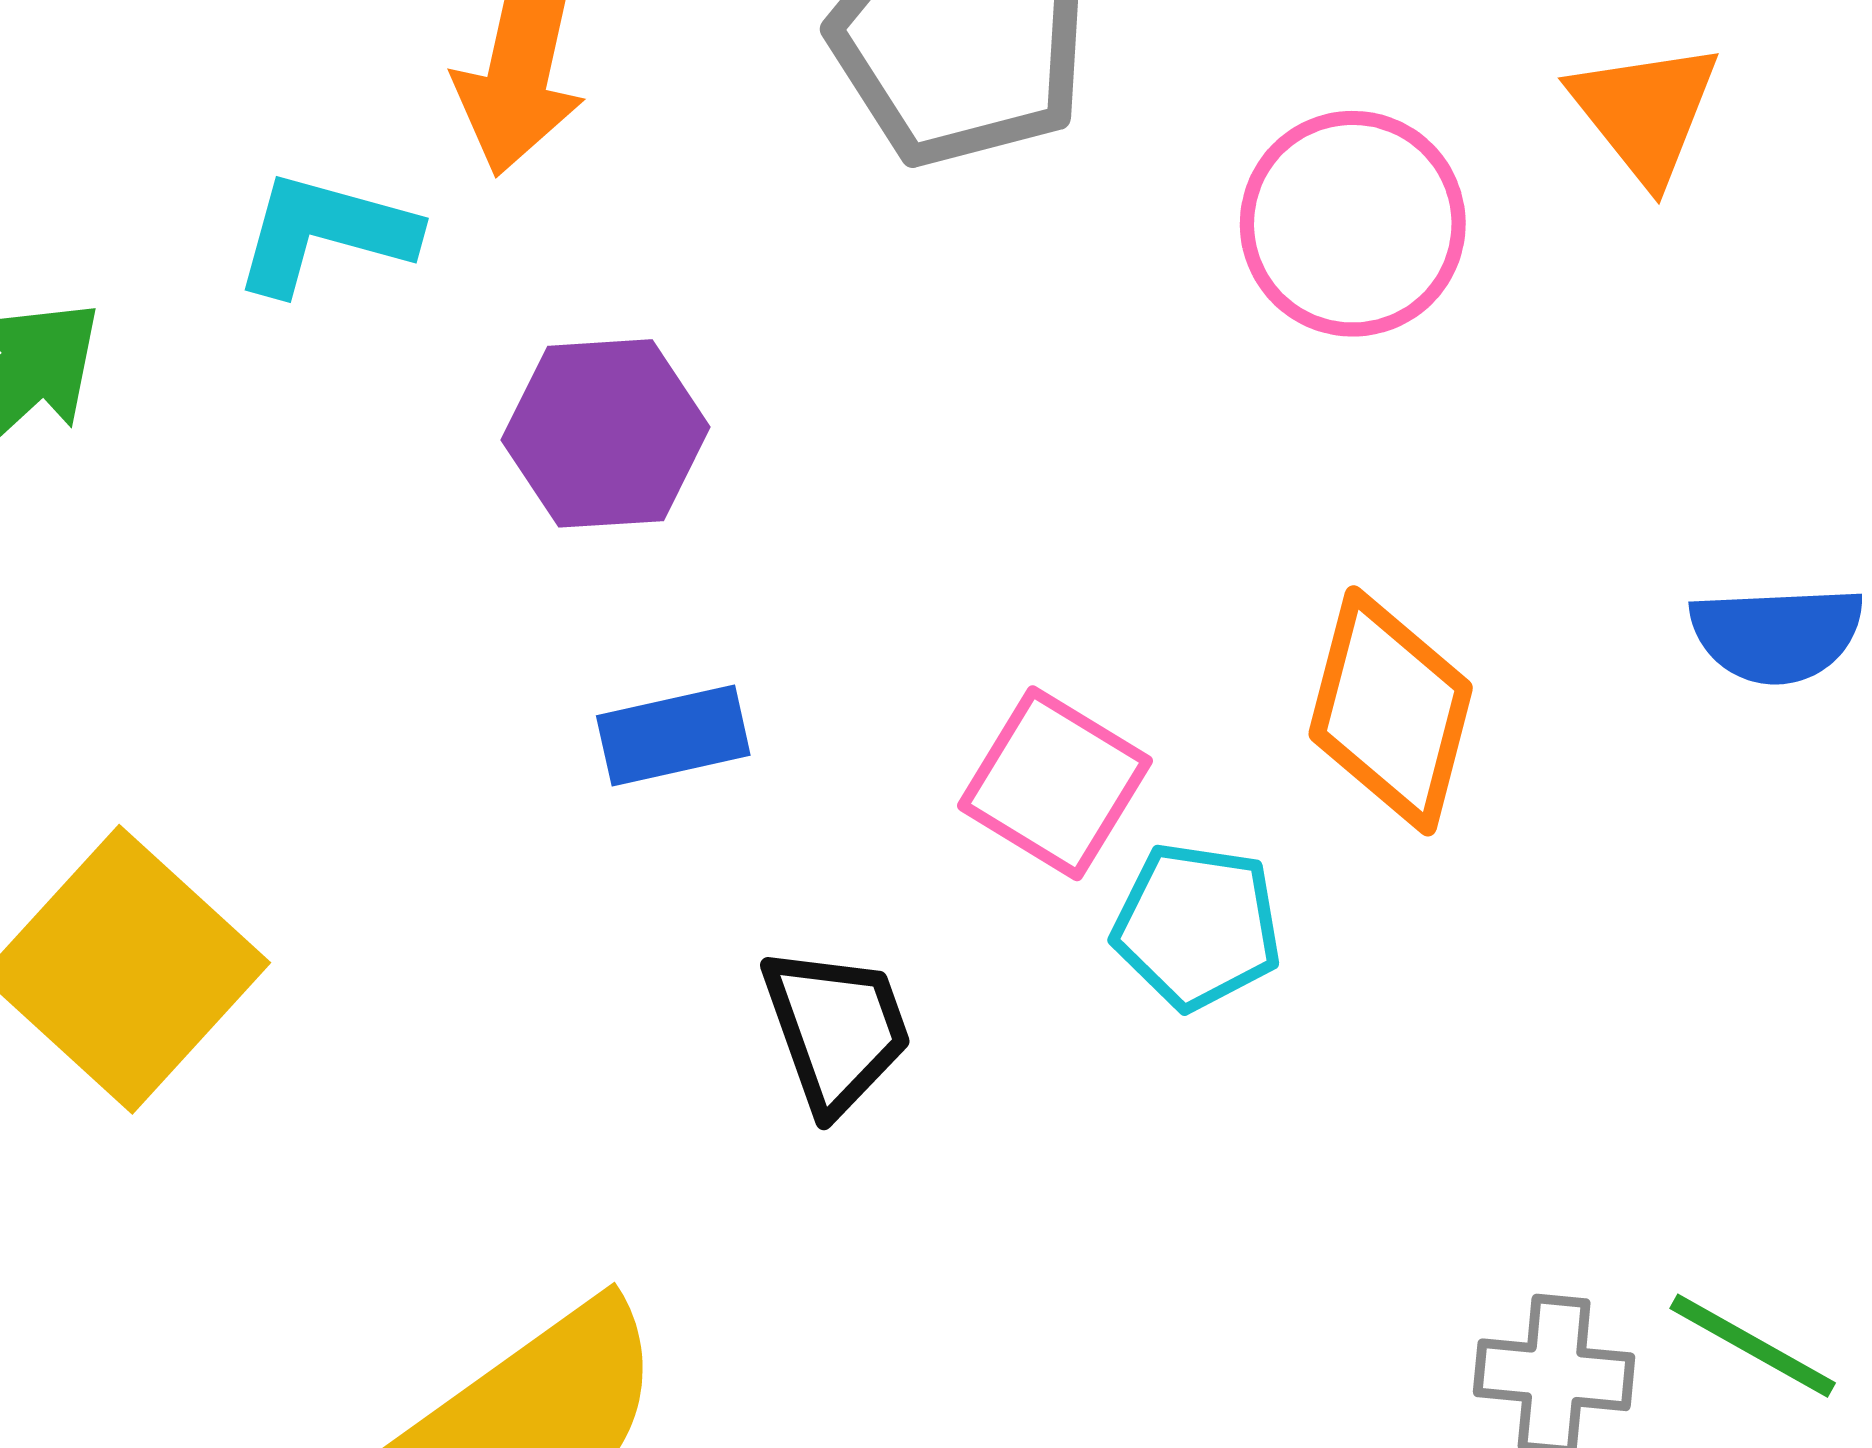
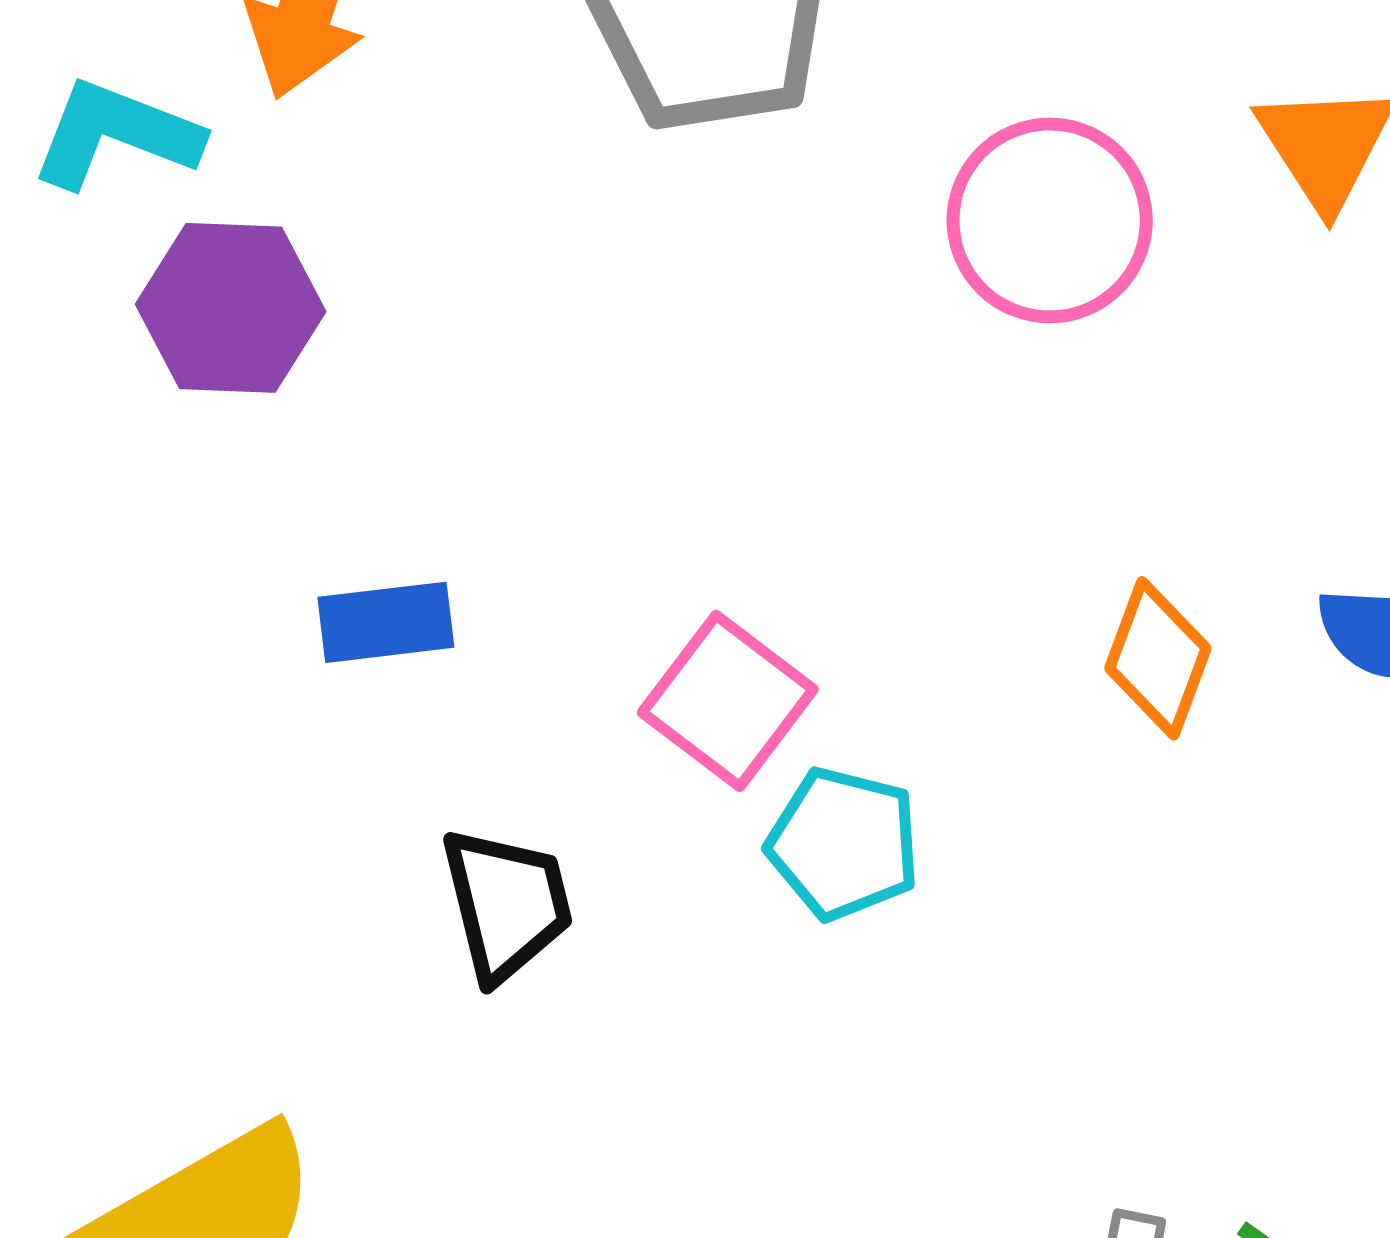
purple hexagon: (606, 433) -> (231, 308), moved
orange diamond: (1391, 711) -> (1158, 658), moved, size x0.7

